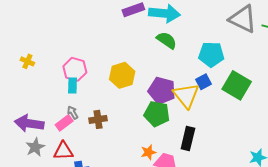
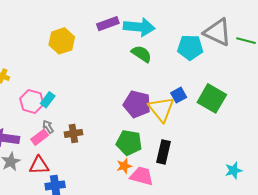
cyan pentagon: (211, 54) -> (190, 47), moved
pink hexagon: (75, 69) -> (32, 102), moved
yellow hexagon: (122, 75) -> (62, 41), moved
cyan rectangle: (73, 85) -> (48, 100), turned 35
green pentagon: (157, 114) -> (129, 143), moved

